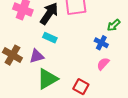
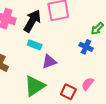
purple triangle: (37, 56) -> (49, 61), moved
pink semicircle: (103, 64) -> (88, 84), moved

